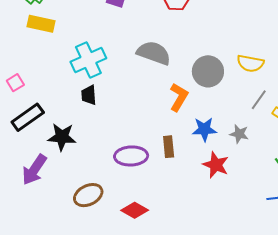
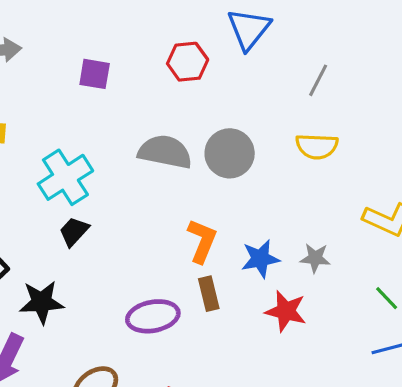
gray circle: (208, 71) -> (230, 153), moved
black trapezoid: (89, 95) -> (74, 231), turned 55
orange L-shape: (179, 97) -> (202, 241), moved
gray line: (259, 100) -> (318, 80), moved

